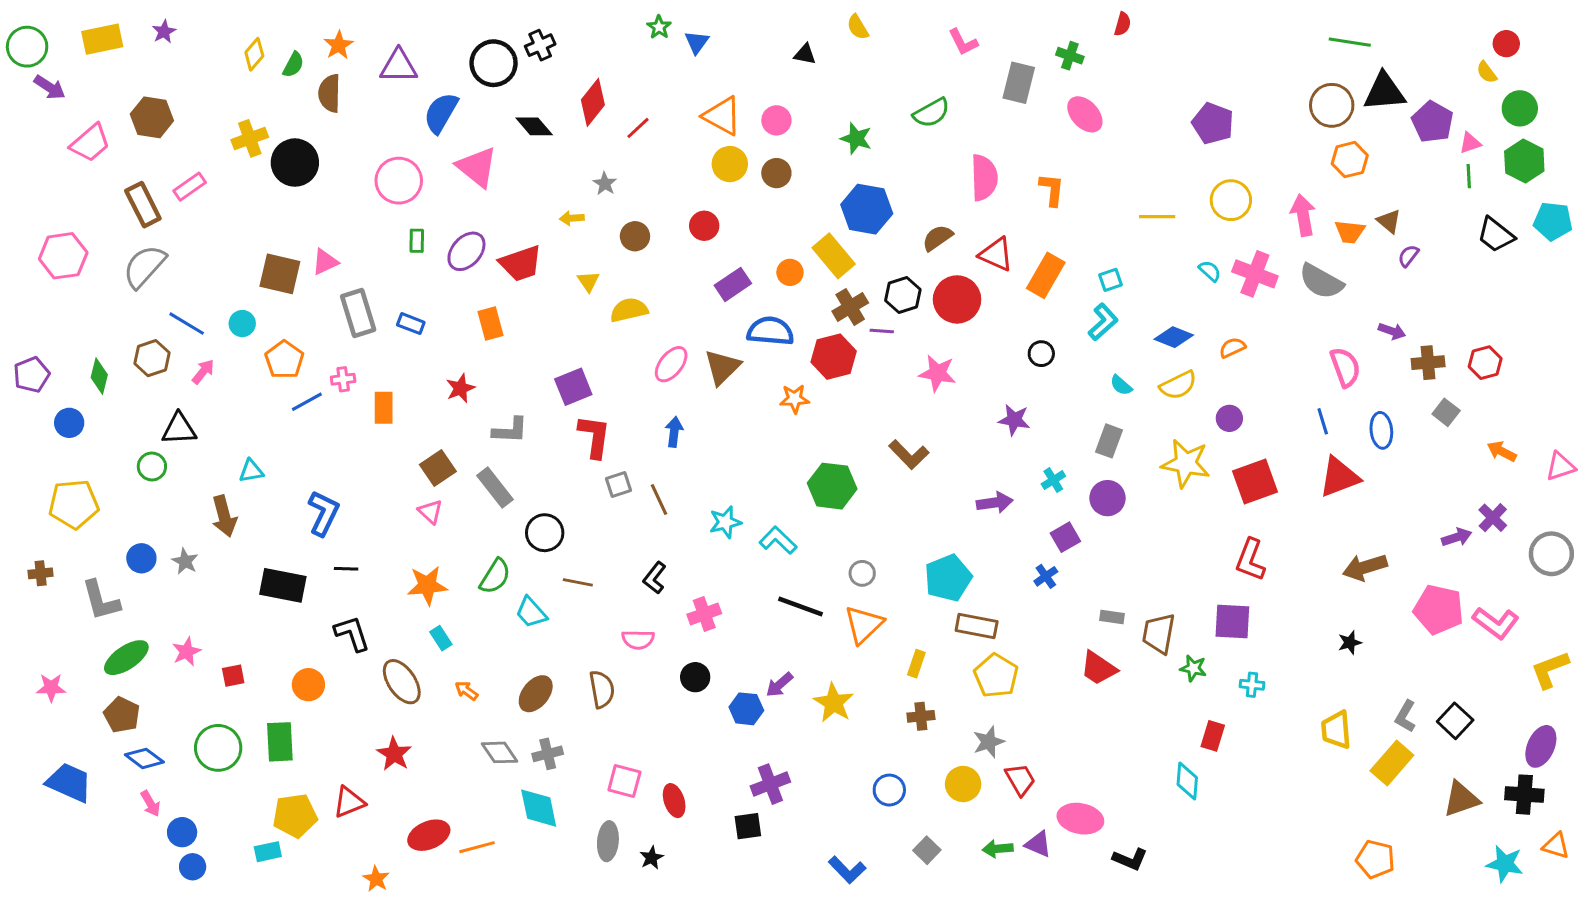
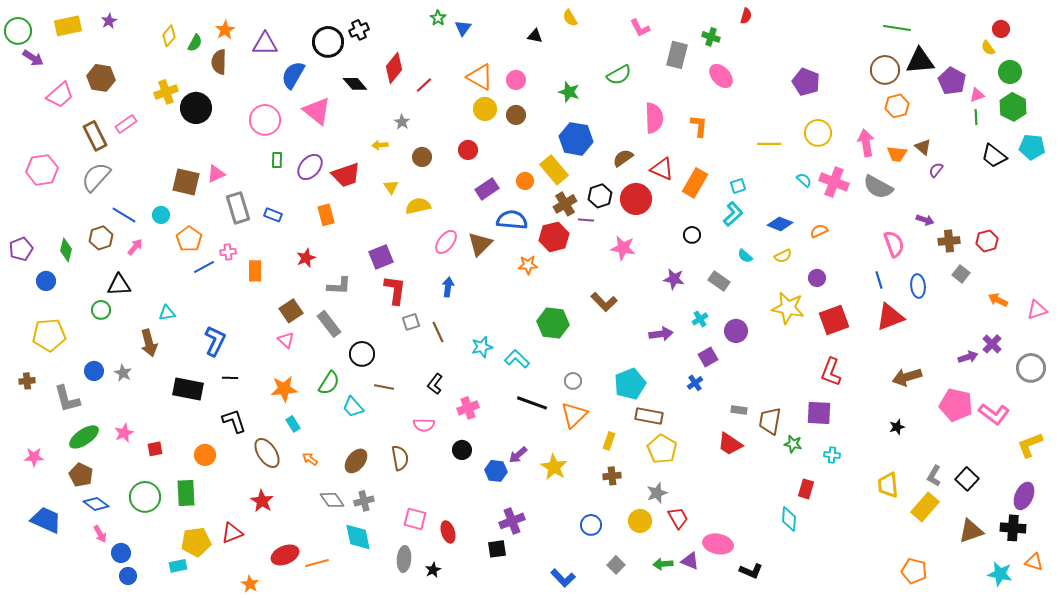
yellow semicircle: (1178, 385) -> (783, 256), size x0.7
gray rectangle: (1109, 441) -> (719, 281), moved, turned -75

